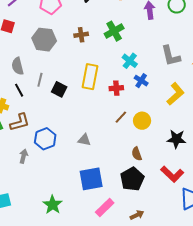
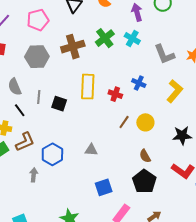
brown cross: (81, 35) -> (73, 47), size x1.6
cyan cross: (130, 61) -> (132, 38), moved
red cross: (116, 88) -> (115, 94), turned 32
blue square: (91, 179) -> (104, 187), size x0.7

